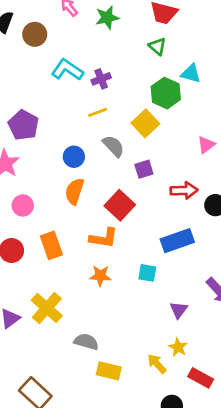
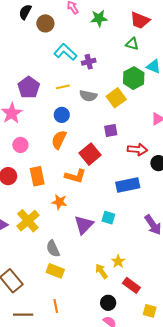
green triangle: (157, 46) -> (132, 44), turned -32
yellow line: (98, 112) -> (63, 87), moved
gray semicircle: (113, 146) -> (88, 96), moved, turned 138
cyan square: (147, 273) -> (108, 218), moved
orange star: (100, 276) -> (59, 202), moved
purple triangle: (179, 310) -> (84, 225), moved, size x1.5
gray semicircle: (86, 342) -> (53, 249), turned -138
yellow rectangle: (109, 371) -> (55, 271), moved

